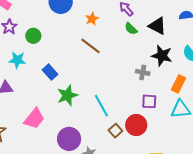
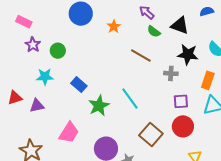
brown line: (91, 46) -> (141, 55), moved
cyan line: (101, 106) -> (130, 99), moved
red circle: (136, 125) -> (183, 126), moved
brown square: (115, 131) -> (151, 134), size x1.6

